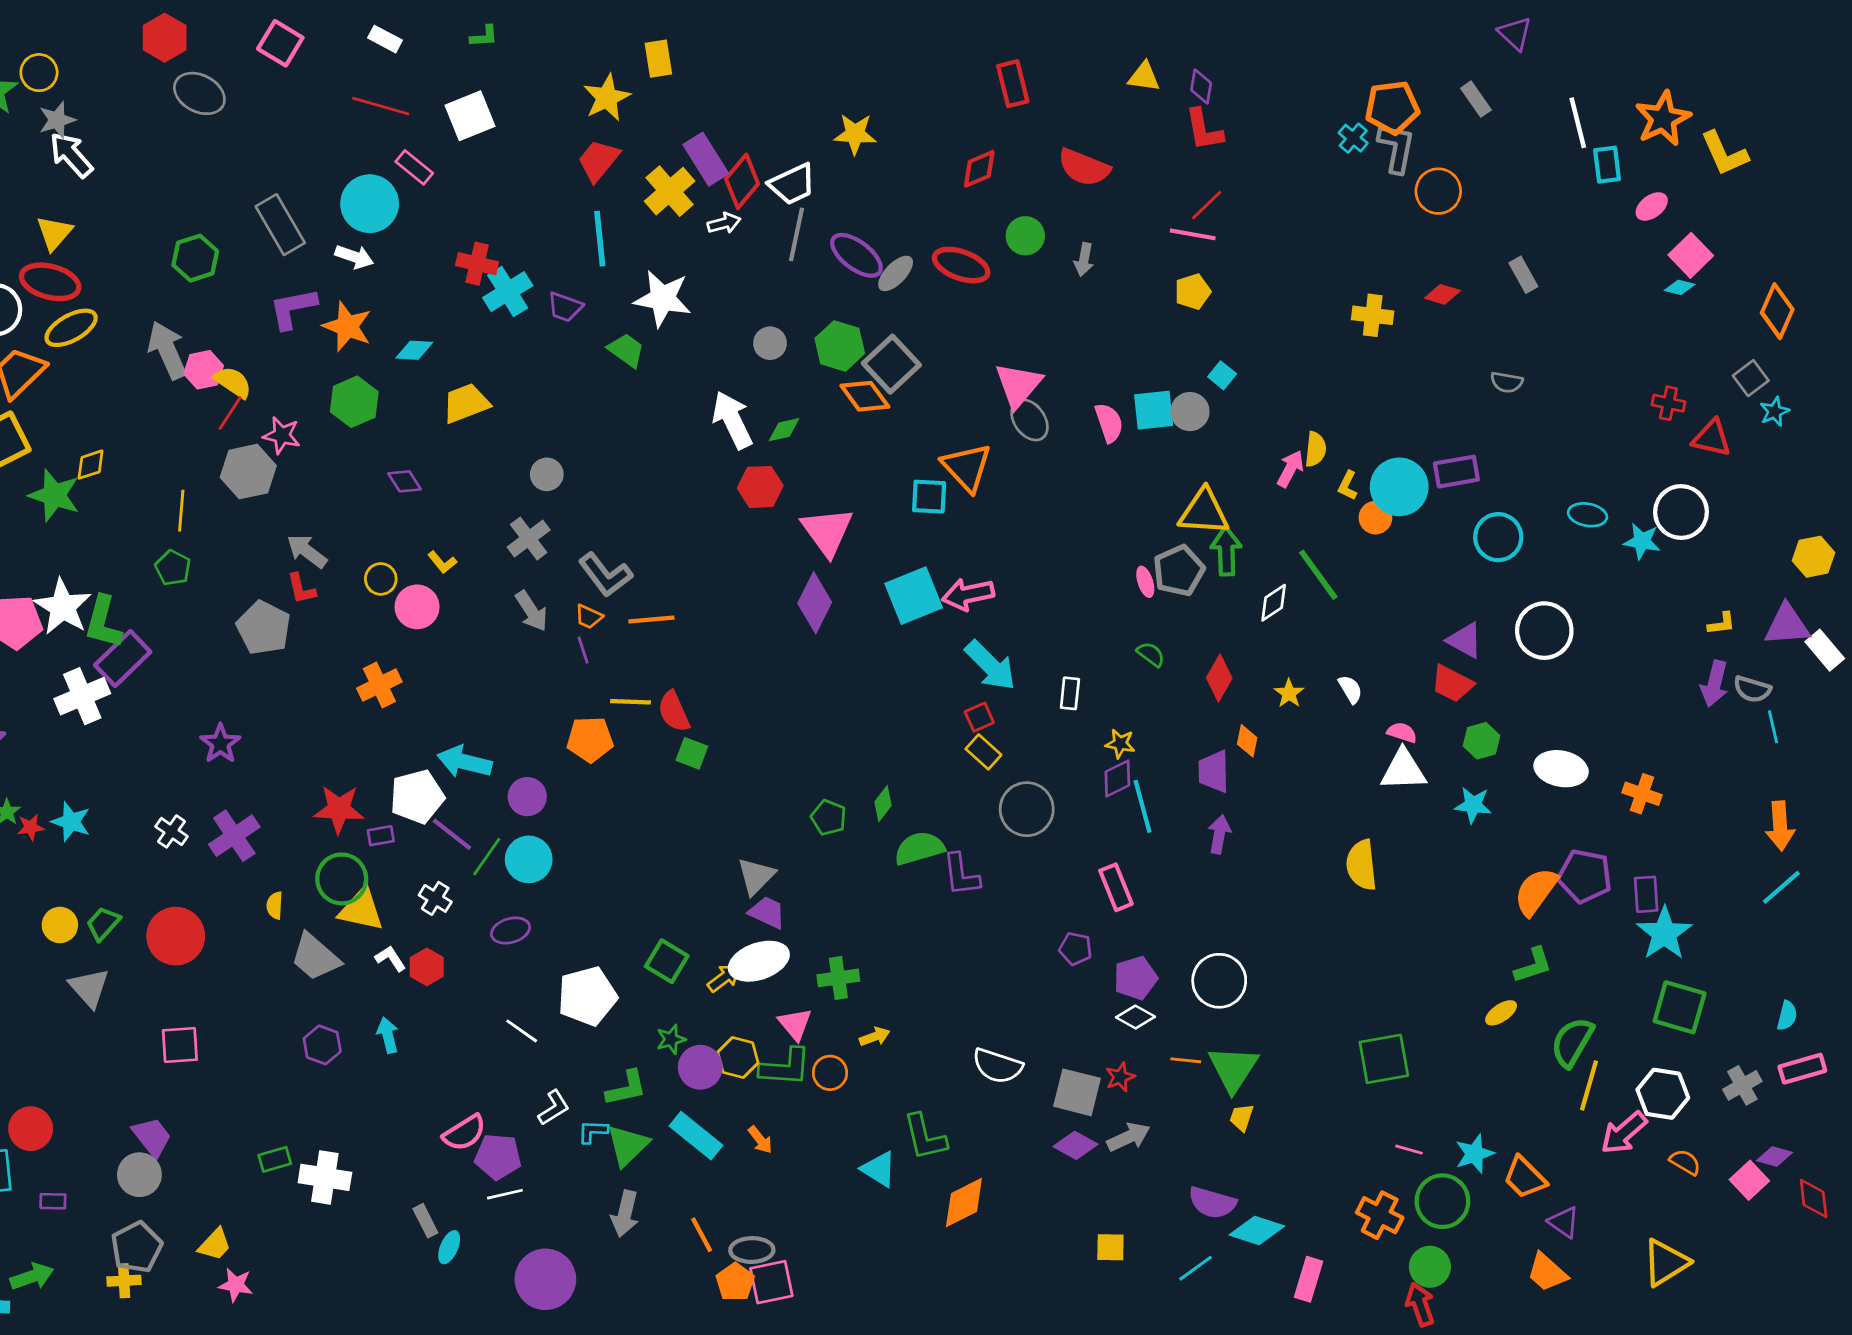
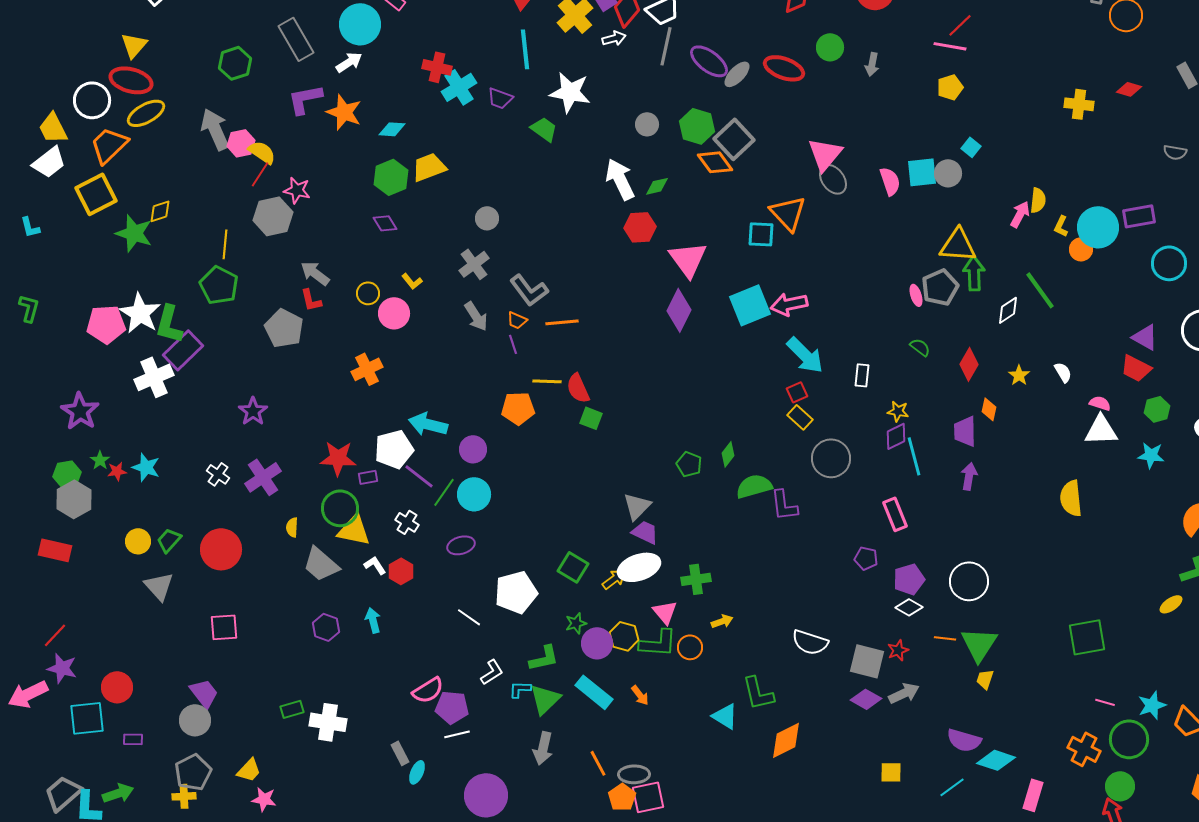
white arrow: (354, 257) -> (349, 62), turned -52
green hexagon: (354, 402) -> (391, 177), moved
green pentagon: (173, 568) -> (219, 285), size x1.5

